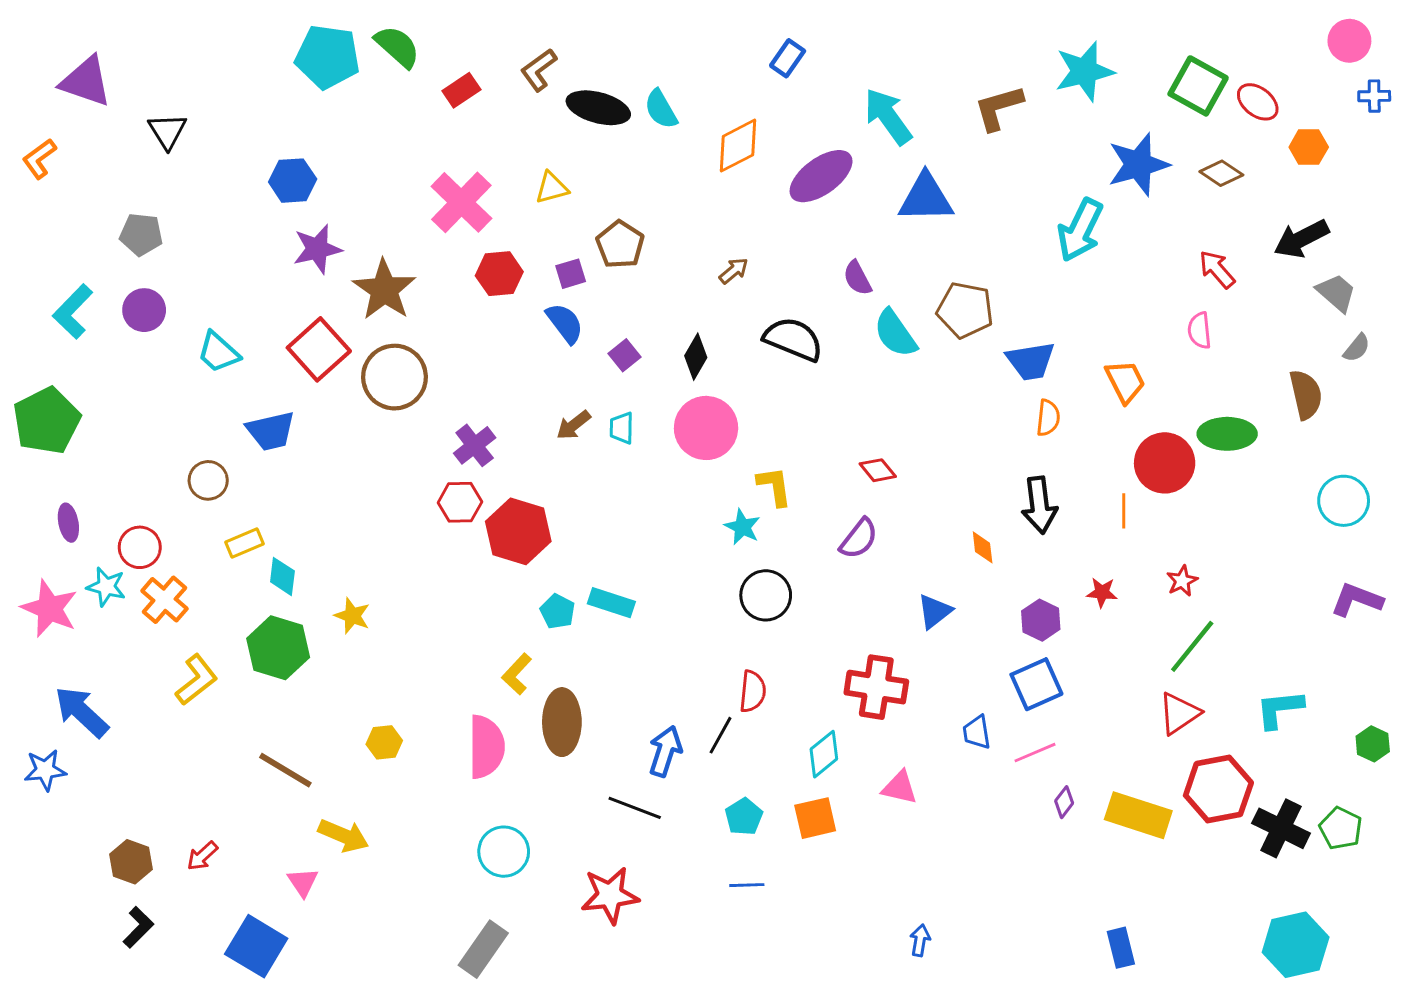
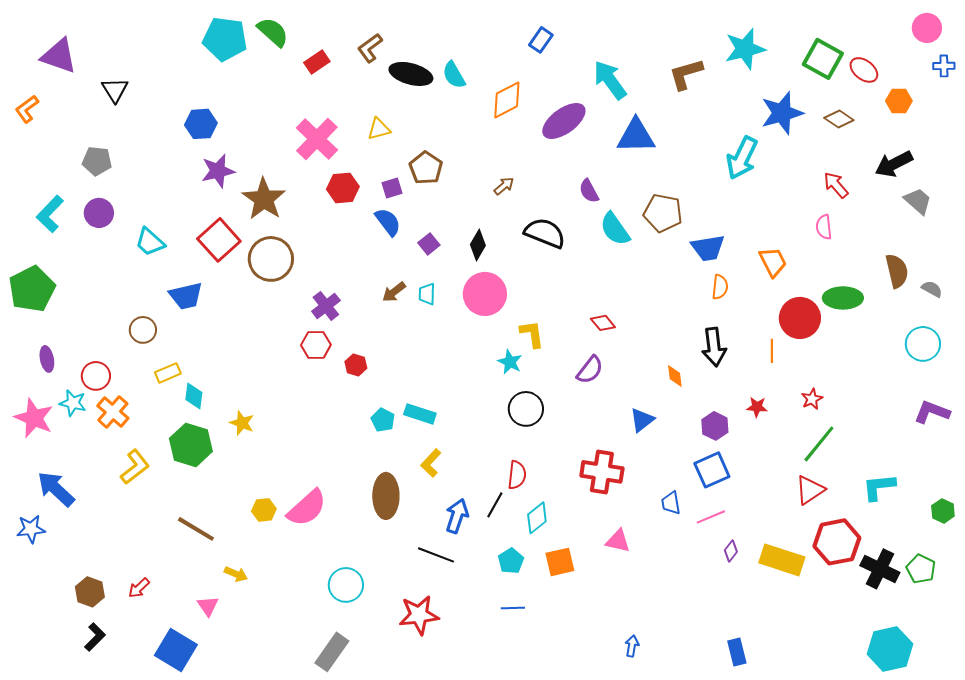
gray semicircle: (1357, 348) -> (932, 289), moved, turned -100
red hexagon: (518, 531) -> (356, 365), size x0.5
yellow L-shape: (517, 674) -> (431, 463), moved
pink semicircle: (486, 747) -> (307, 508), moved, turned 48
cyan diamond: (824, 754) -> (537, 518), moved
yellow arrow: (344, 836) -> (236, 574), size x0.7
blue rectangle: (1121, 948) -> (737, 652), moved

